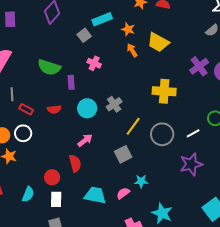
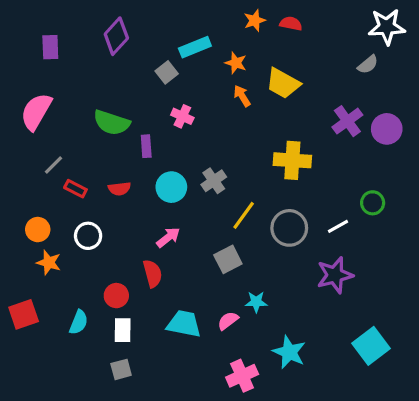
gray line: (12, 94) -> (53, 165), turned 48
white circle: (23, 133) -> (88, 236), moved

